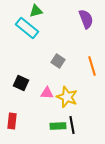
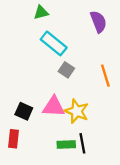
cyan rectangle: (27, 28) -> (54, 43), moved
black square: (21, 83) -> (24, 111), moved
pink triangle: (47, 93) -> (54, 107), size x1.5

